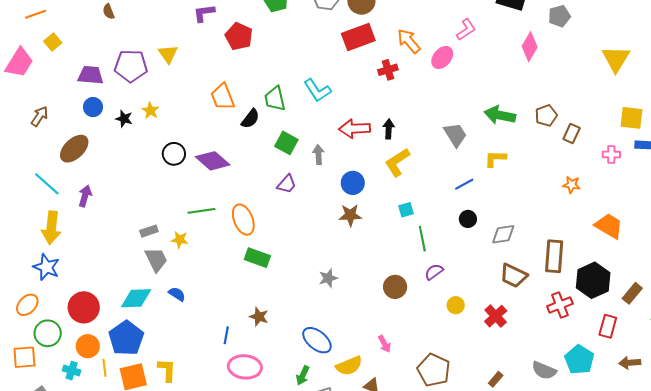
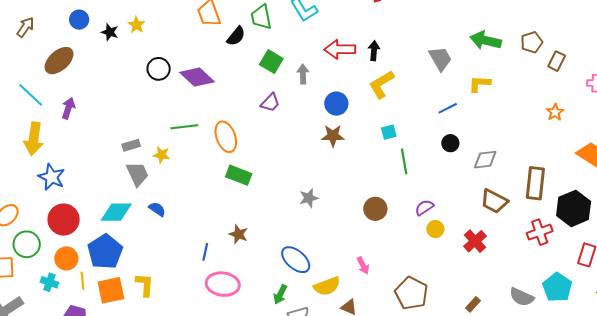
orange star: (572, 185) -> (555, 112), turned 30
blue star: (46, 267) -> (52, 177), moved
purple semicircle: (434, 272) -> (424, 208), moved

